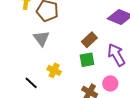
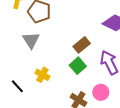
green square: (87, 60) -> (78, 66), turned -35

